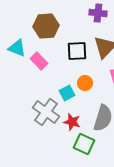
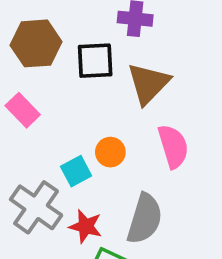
black square: (77, 51) -> (95, 61), moved

